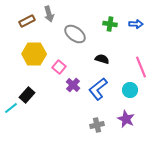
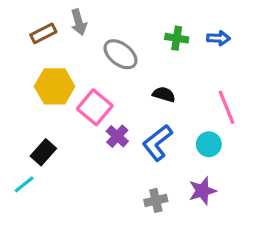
pink square: (59, 67) -> (95, 107), size x1.5
cyan line: (11, 108) -> (24, 184), moved
purple star: (126, 119) -> (202, 191), turned 30

